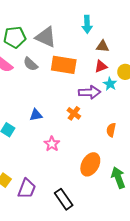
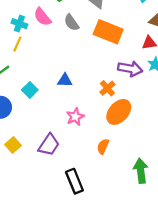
orange semicircle: (111, 130) -> (103, 146), moved
orange ellipse: (90, 164) -> (119, 112), moved
purple trapezoid: (27, 189) -> (49, 145), moved

